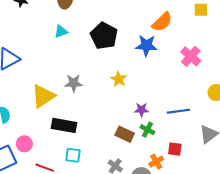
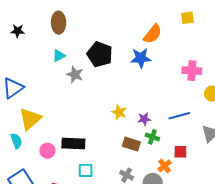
pink cross: (191, 56) -> (192, 71), moved, turned -30
yellow star: (119, 79) -> (119, 112), moved
gray star: (74, 83) -> (75, 74), moved, turned 30
yellow triangle: (43, 96) -> (30, 119), moved
pink circle: (24, 144) -> (47, 151), moved

